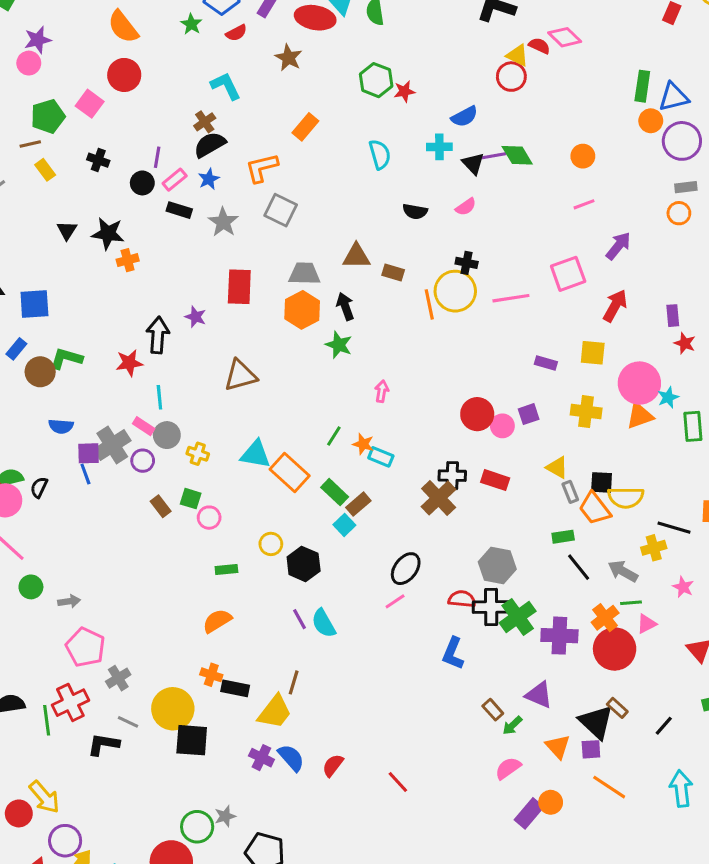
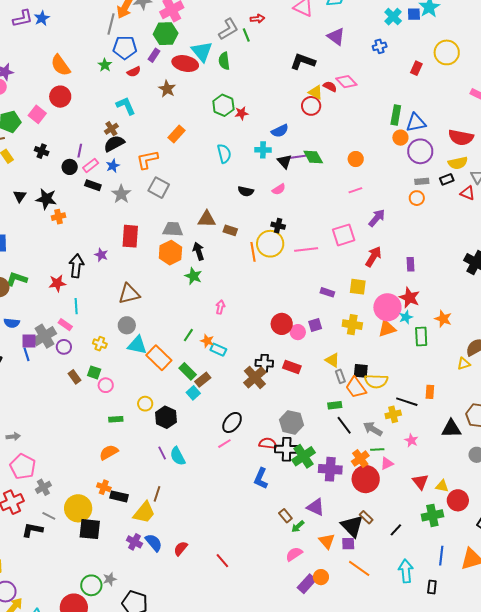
red star: (685, 343) -> (409, 298), moved, size x1.5
gray circle: (167, 435) -> (127, 325), moved

